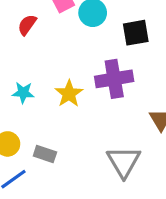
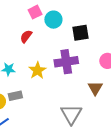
red semicircle: (27, 25) -> (26, 36), moved
gray rectangle: (45, 154) -> (15, 96), moved, turned -32

